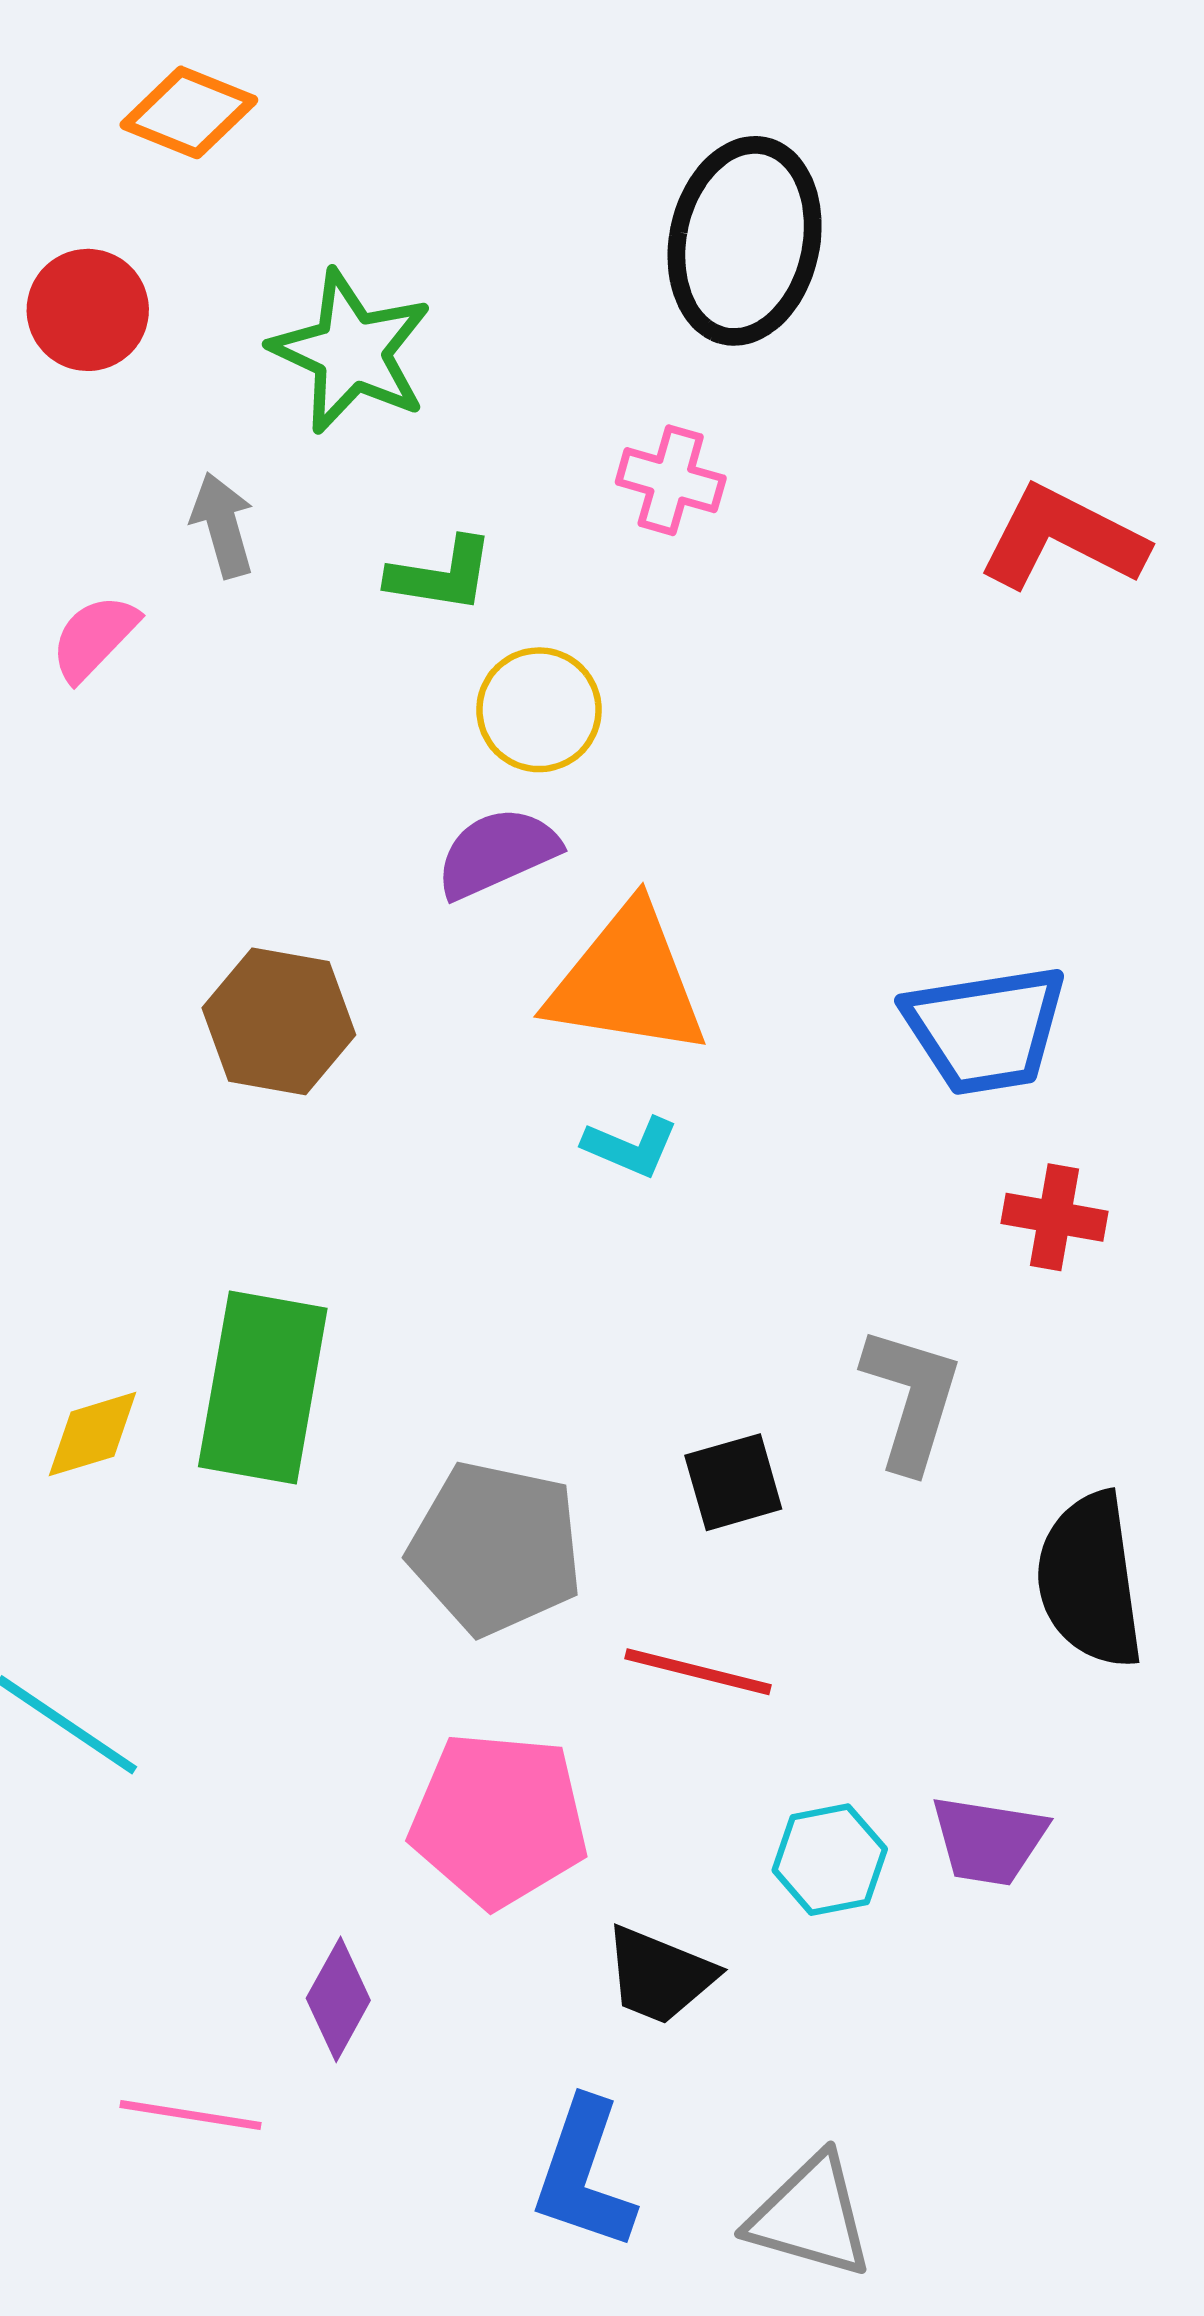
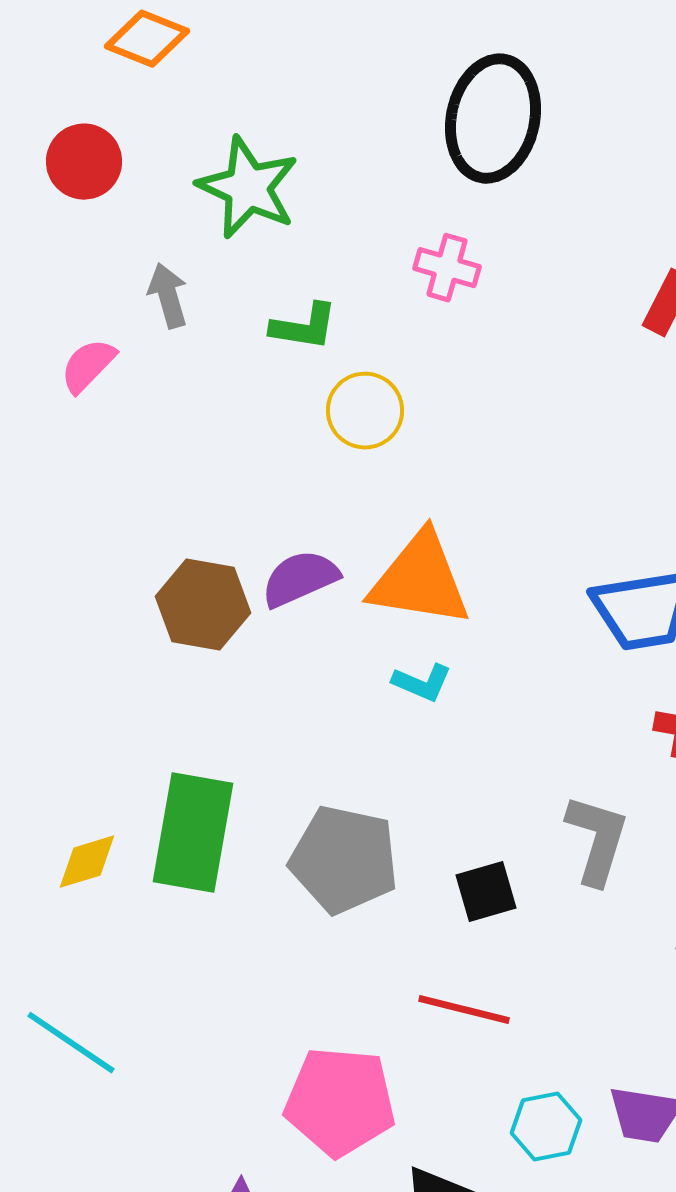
purple semicircle: (497, 853) -> (300, 579), moved
gray pentagon: (496, 1548) -> (344, 860), moved

